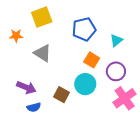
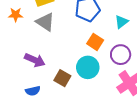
gray triangle: (43, 53) -> (45, 22), moved
purple arrow: (26, 87) -> (35, 60), moved

